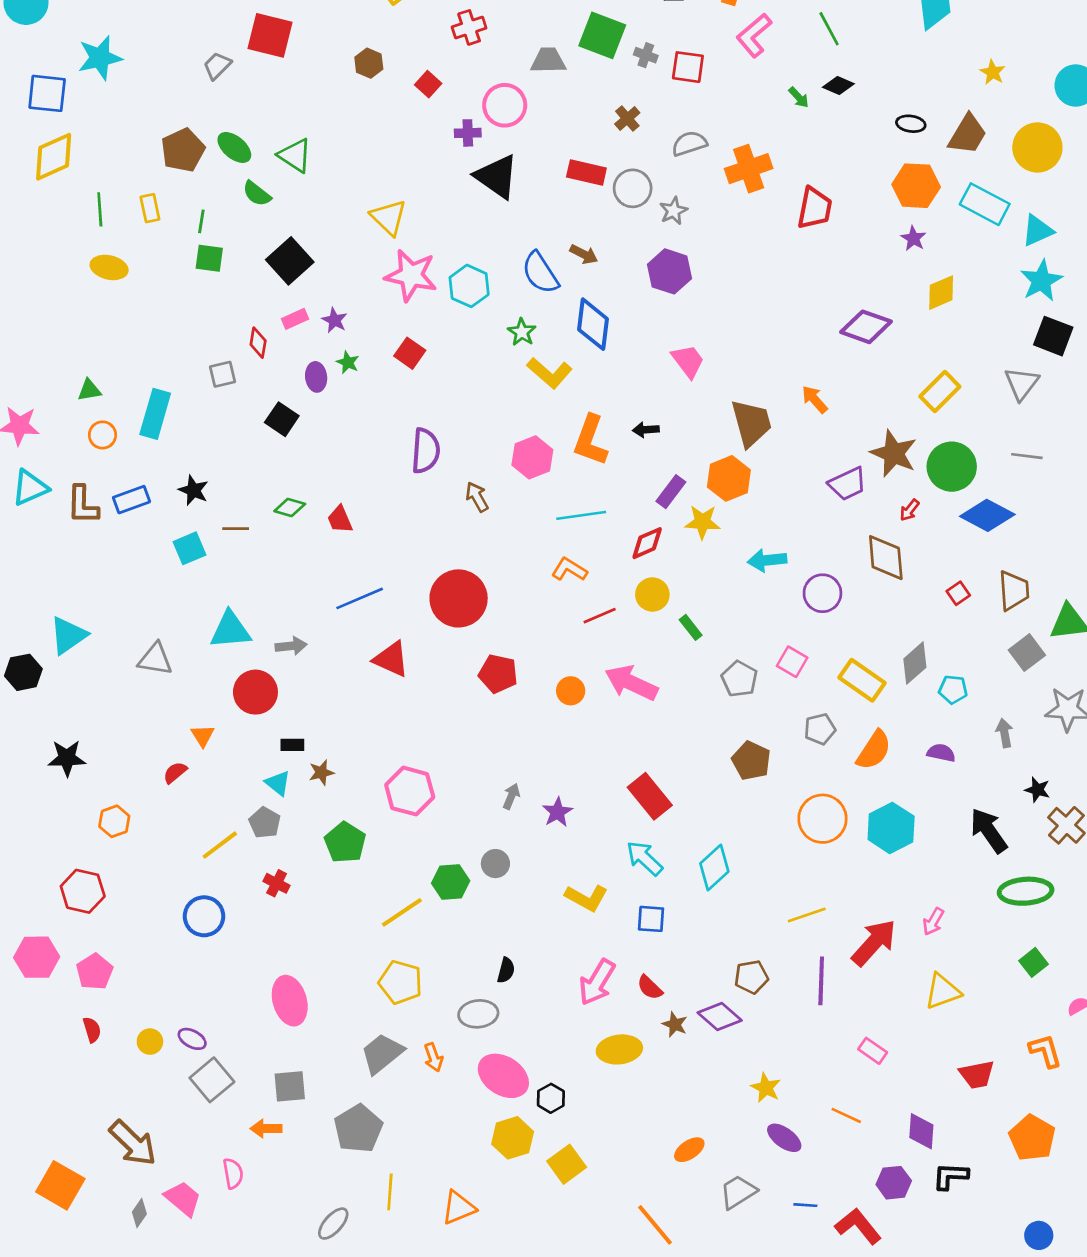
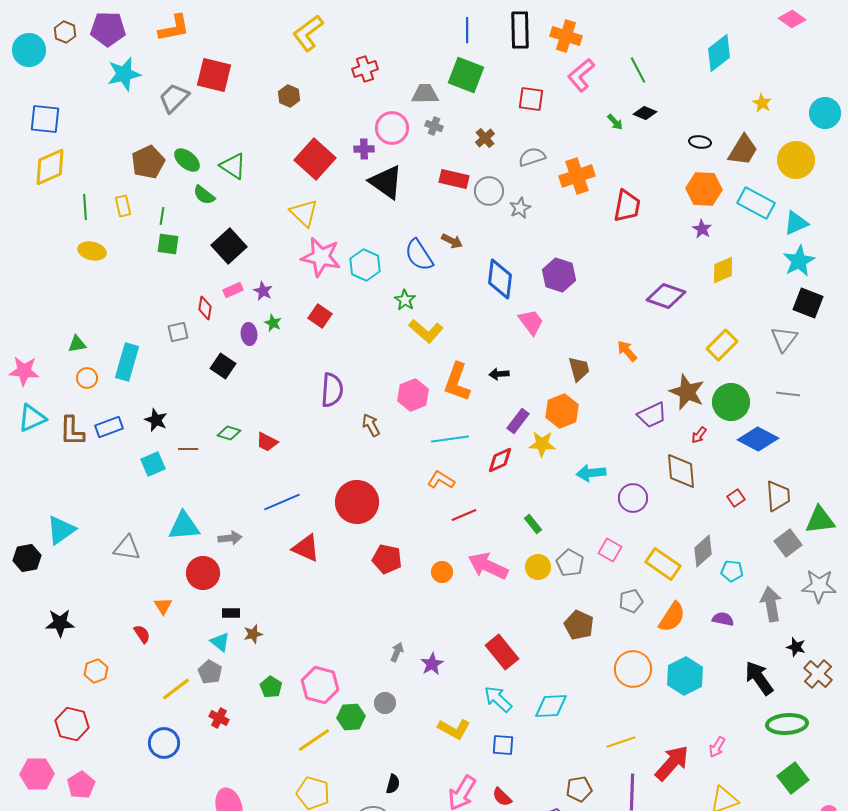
gray cross: (646, 55) -> (434, 126), moved
cyan star: (100, 58) -> (124, 74), moved
gray trapezoid: (217, 66) -> (174, 98), size x1.4
red square: (428, 84) -> (315, 159), moved, size x2.0
purple hexagon: (670, 271) -> (559, 275), moved
blue diamond: (593, 324) -> (500, 279), moved
brown trapezoid: (751, 423) -> (579, 369), size x0.7
red trapezoid: (340, 519) -> (267, 442), turned -40
yellow circle: (652, 595) -> (538, 567), moved
gray arrow: (1004, 733) -> (771, 604), size x1.6
red semicircle: (175, 773) -> (142, 634), turned 96
pink hexagon: (410, 791) -> (320, 685), moved
green pentagon: (345, 842) -> (271, 687), size x0.7
cyan diamond: (714, 867) -> (551, 706), turned 40
green square: (1033, 962) -> (793, 778), size x1.4

